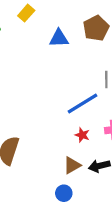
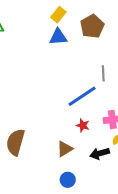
yellow rectangle: (26, 13) -> (58, 15), moved
brown triangle: (72, 165) -> (65, 149), moved

